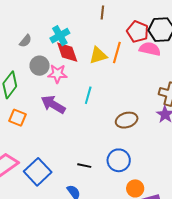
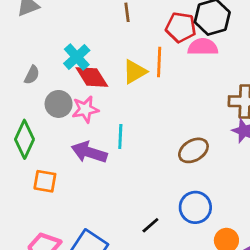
cyan line: (88, 95) -> (120, 137), moved
black line: (84, 166) -> (150, 225), turned -40

